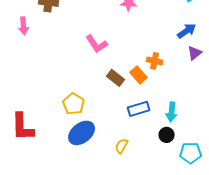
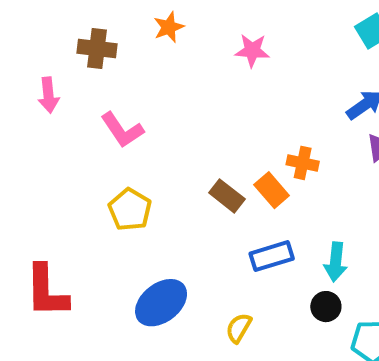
pink L-shape: (97, 44) -> (122, 130), moved
yellow pentagon: (74, 104) -> (130, 210), moved

